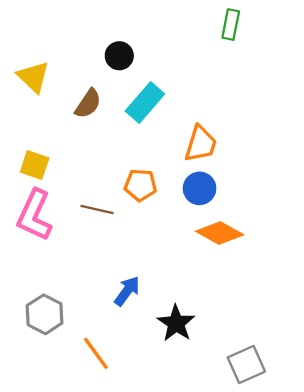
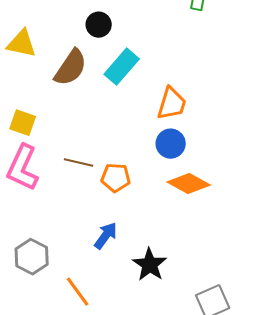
yellow triangle: (33, 77) -> (22, 44), turned -32
brown semicircle: (88, 104) -> (71, 68), size x1.4
orange pentagon: (140, 185) -> (116, 178), moved

